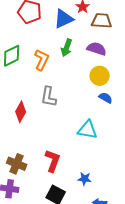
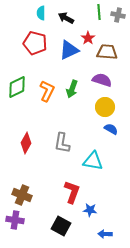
green arrow: (67, 48) -> (72, 89), moved
gray L-shape: (49, 97) -> (62, 143), moved
red L-shape: (53, 161) -> (72, 192), moved

